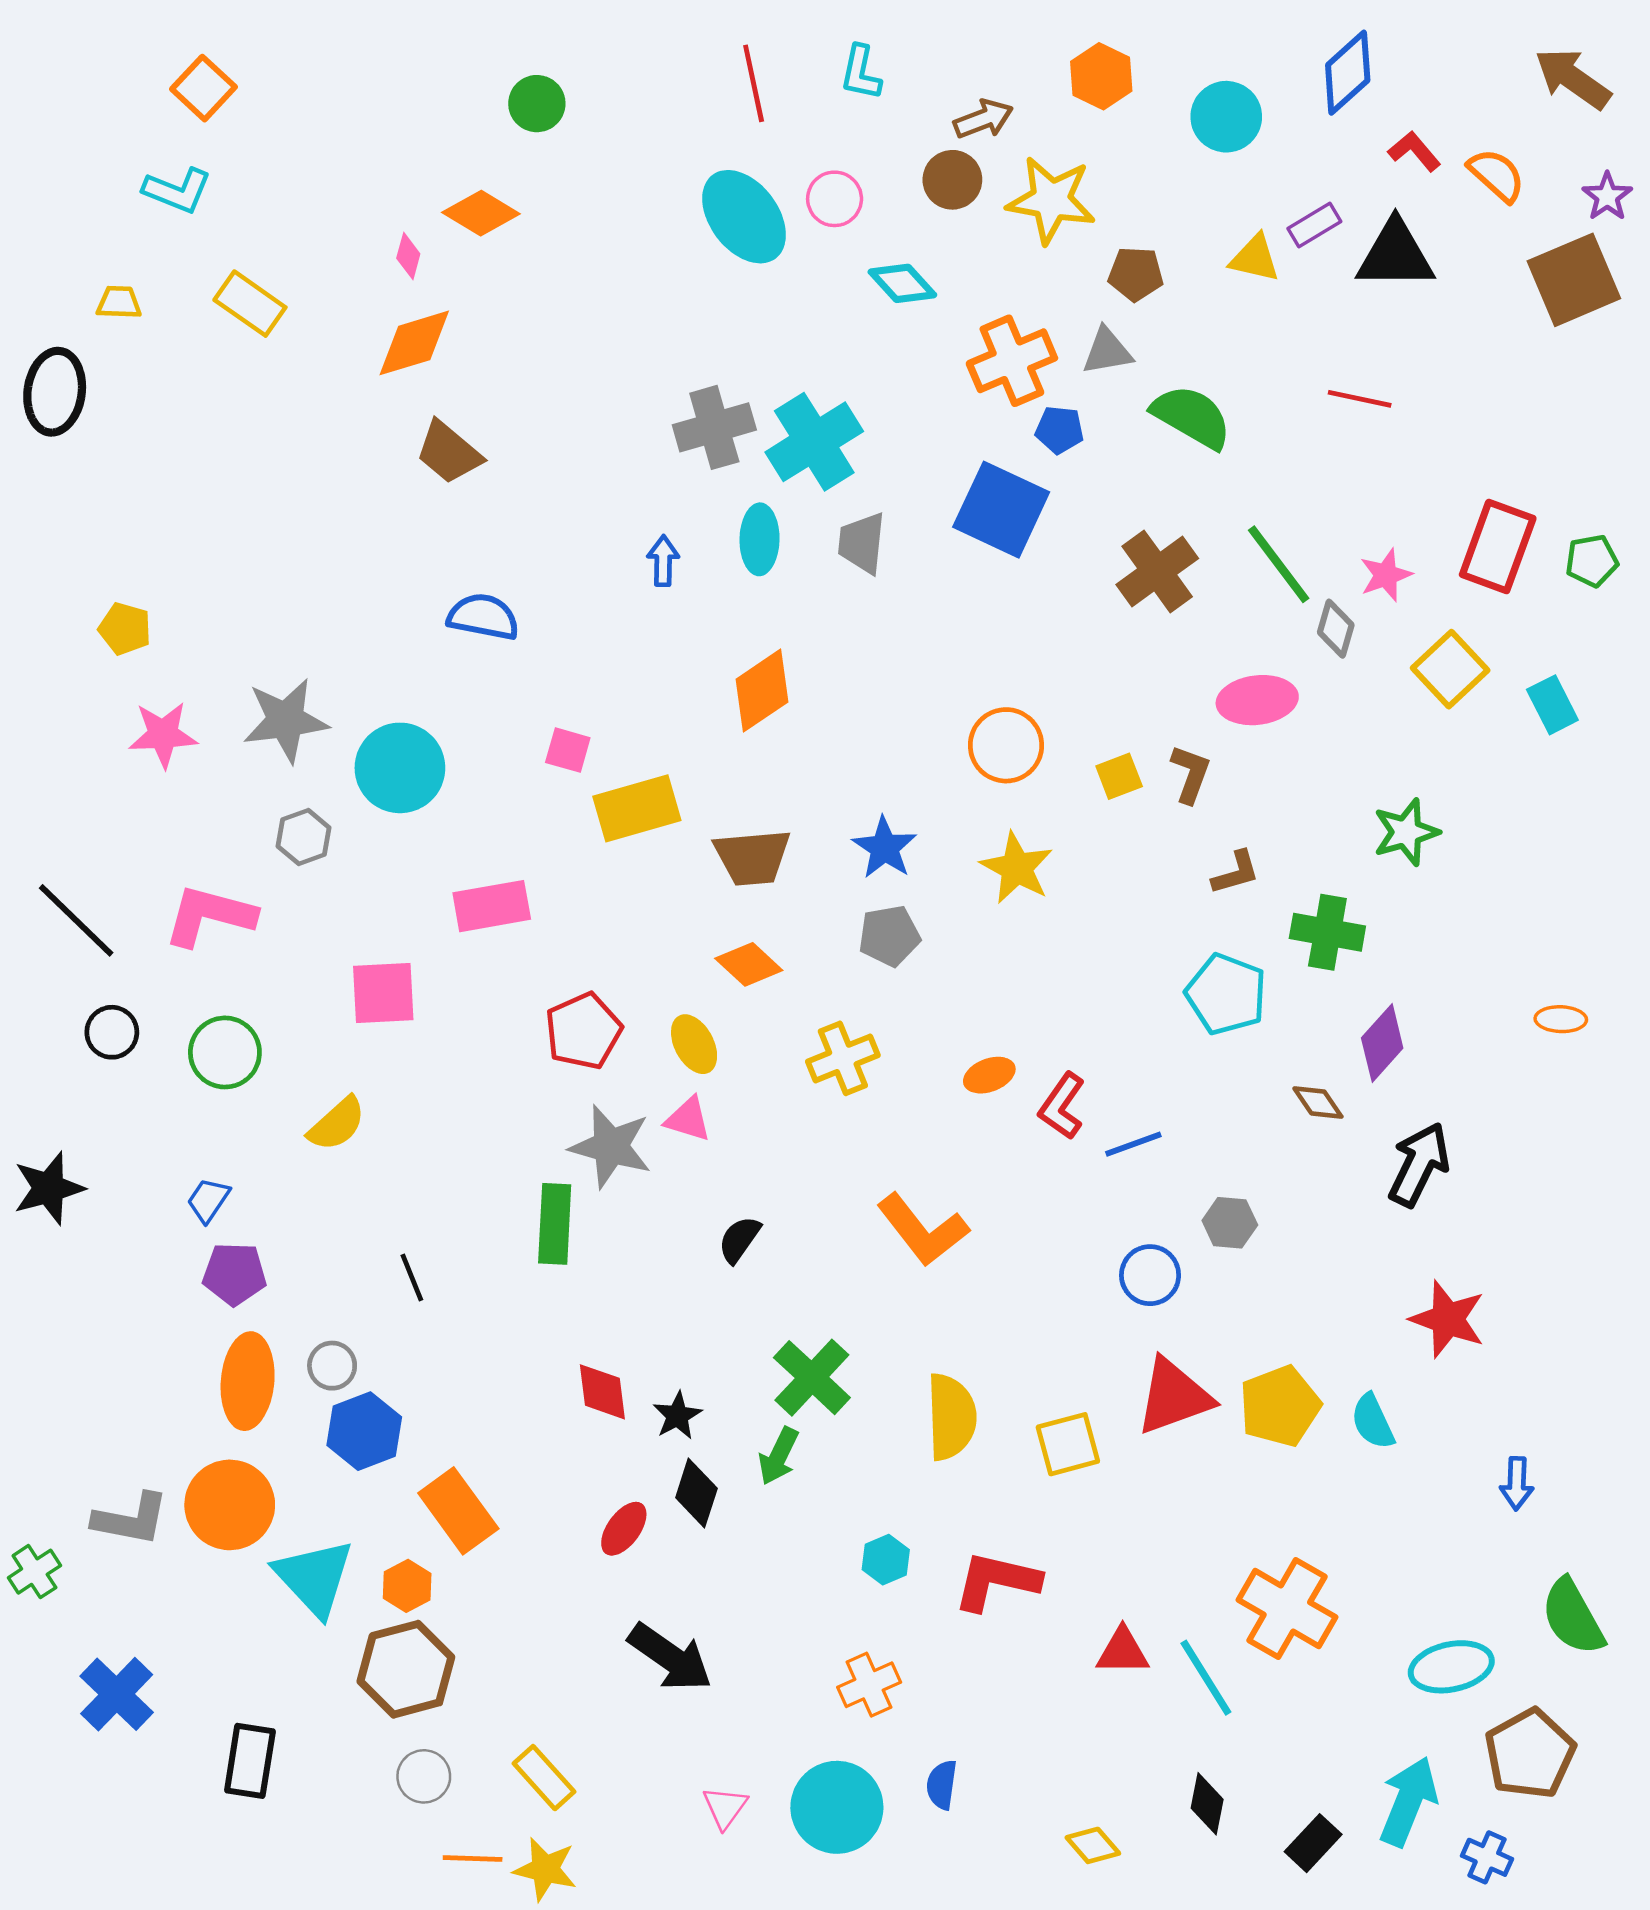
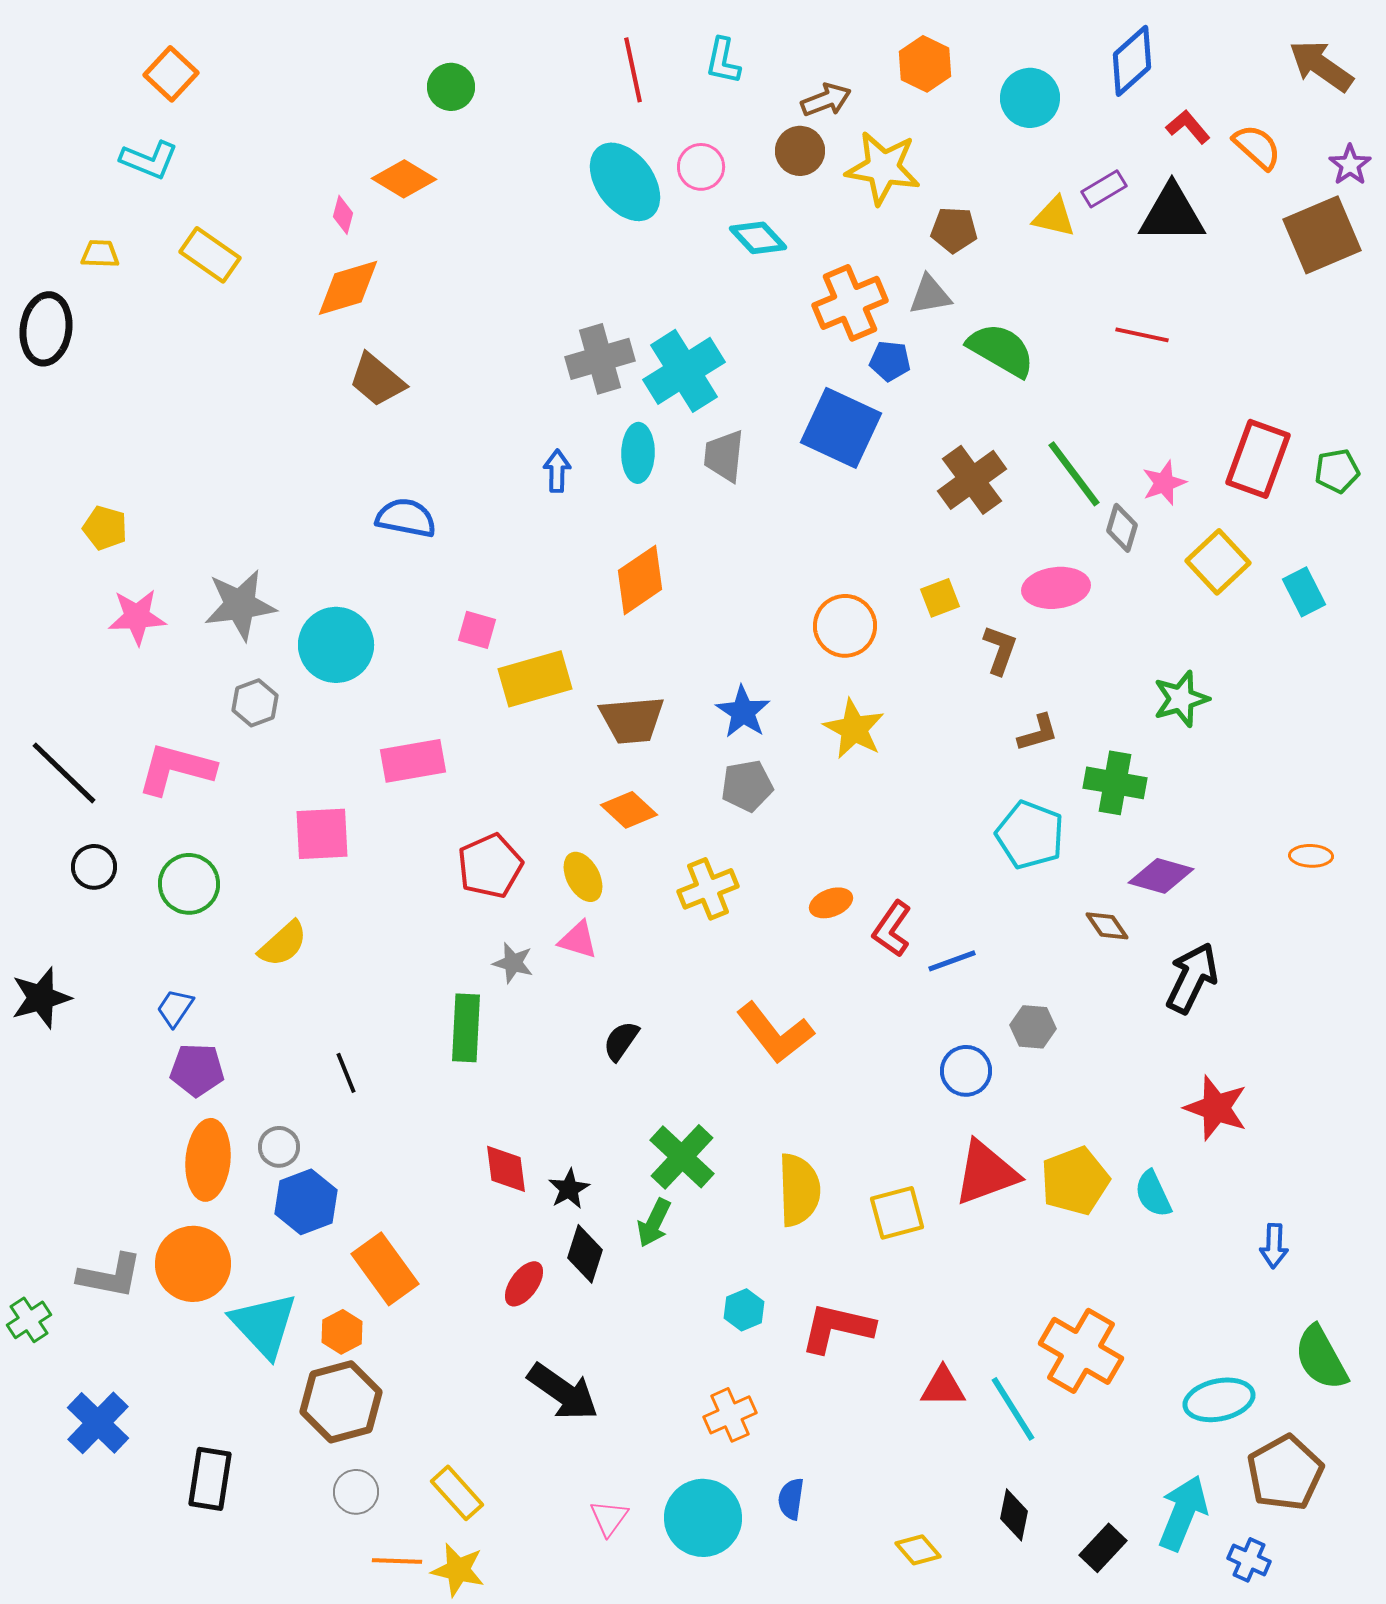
yellow square: (1119, 776) -> (940, 598), moved
purple diamond: (1382, 1043) -> (1161, 876), turned 64
gray star: (611, 1147) -> (513, 963), size x0.6

